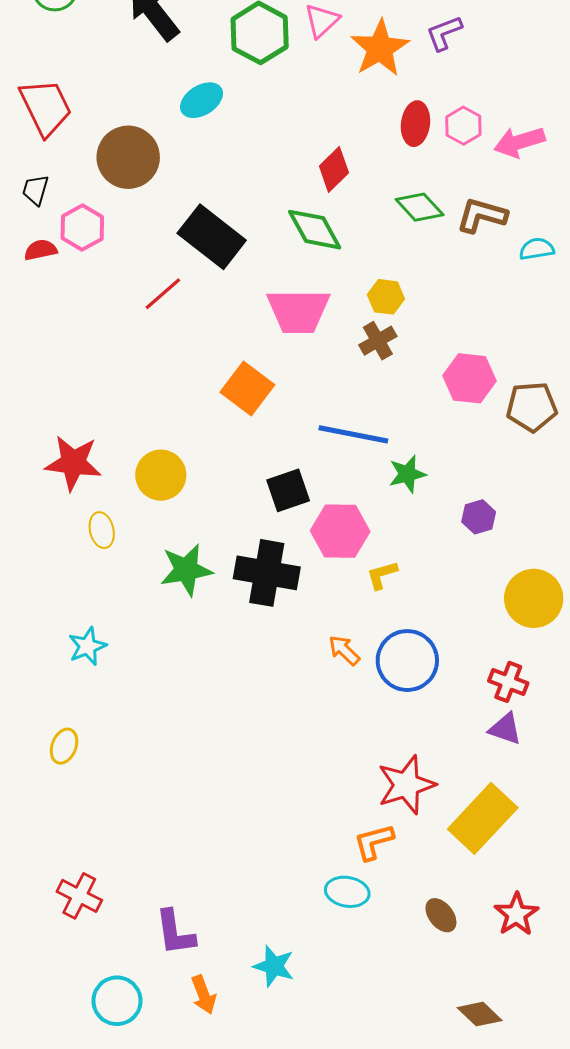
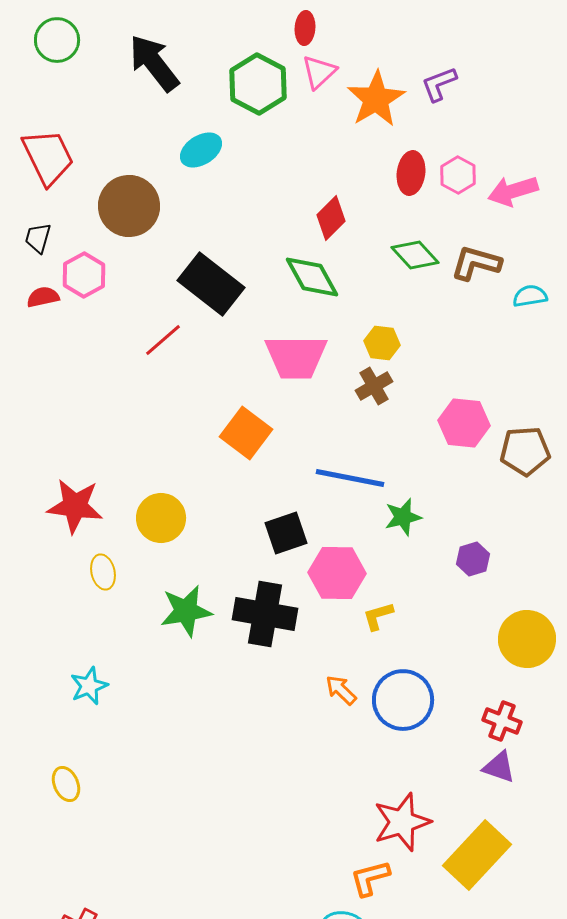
yellow ellipse: (64, 746) -> (66, 784), turned -44

